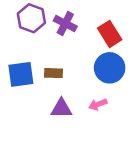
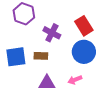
purple cross: (65, 23) -> (52, 33), moved

